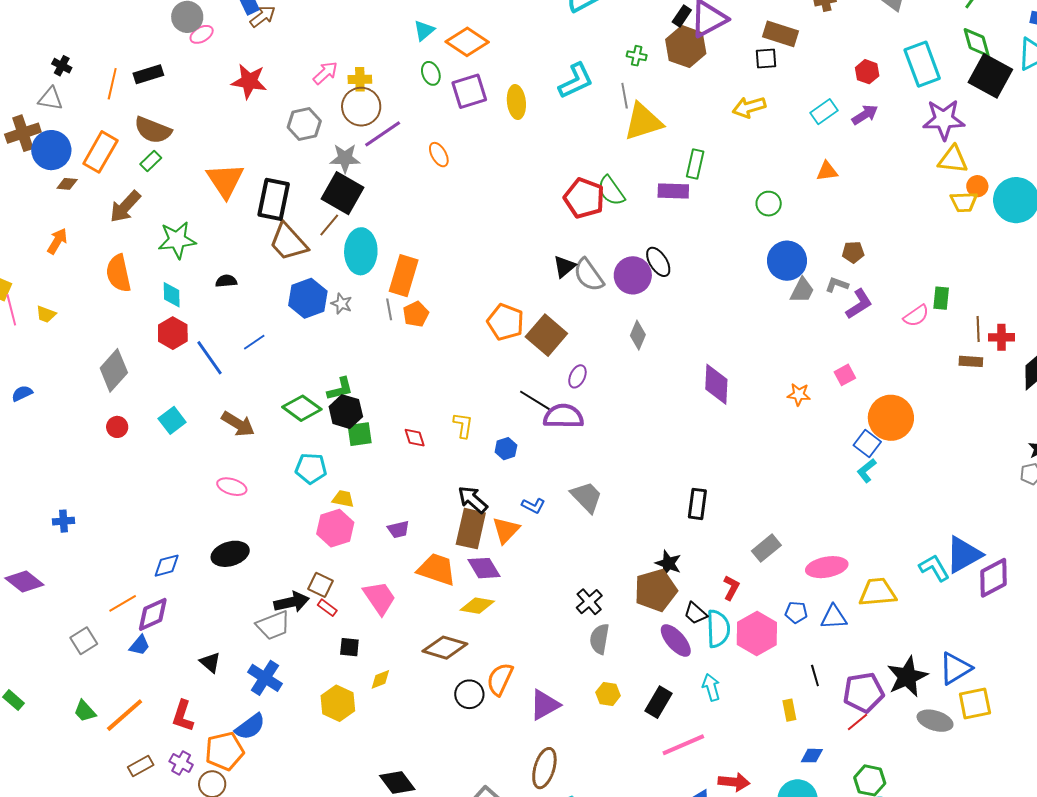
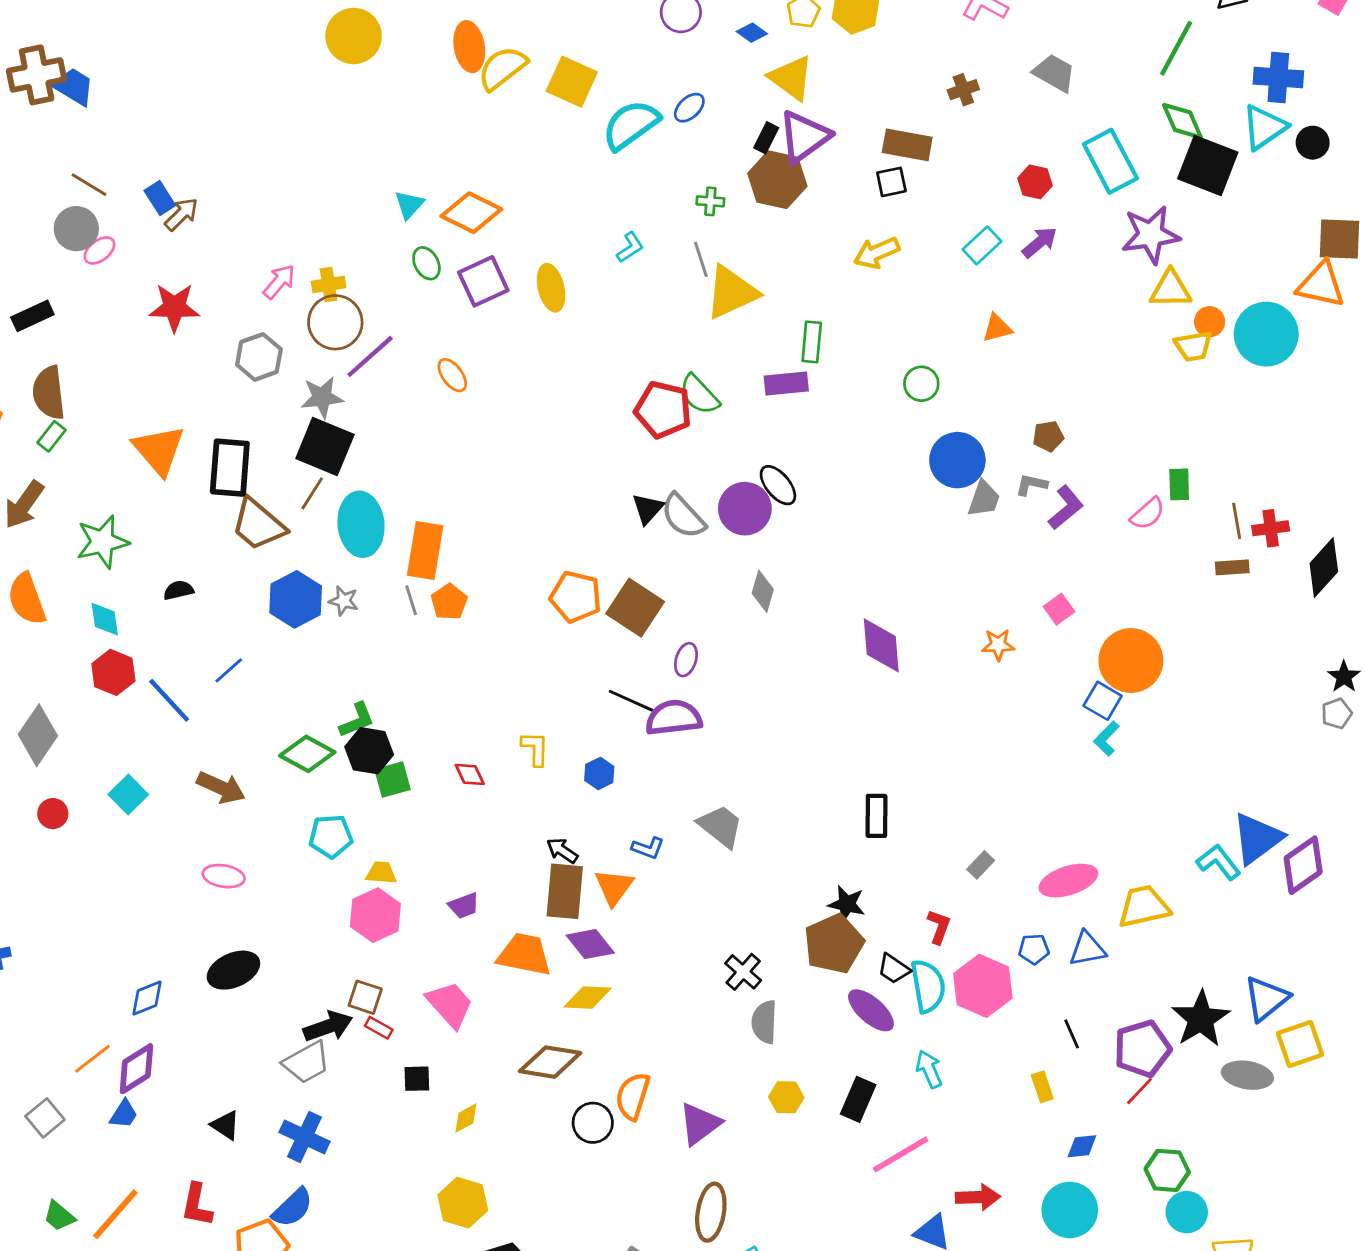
cyan L-shape: (576, 81) -> (630, 247), size x0.6
brown semicircle: (153, 130) -> (49, 393), turned 69
black arrow: (473, 500) -> (562, 851), size x0.7
gray rectangle: (766, 548) -> (981, 865), size x0.7
yellow hexagon: (338, 703) -> (463, 1203), moved

